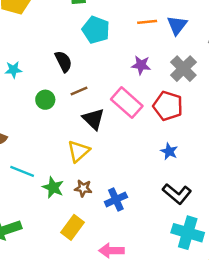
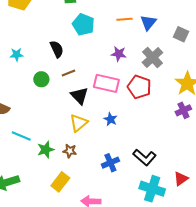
pink rectangle: (127, 103) -> (106, 83), turned -30
yellow triangle: (79, 151) -> (79, 123), moved
blue star: (169, 151) -> (110, 119), moved
green star: (53, 187) -> (46, 150), turned 30
blue cross: (116, 200) -> (110, 163), moved

